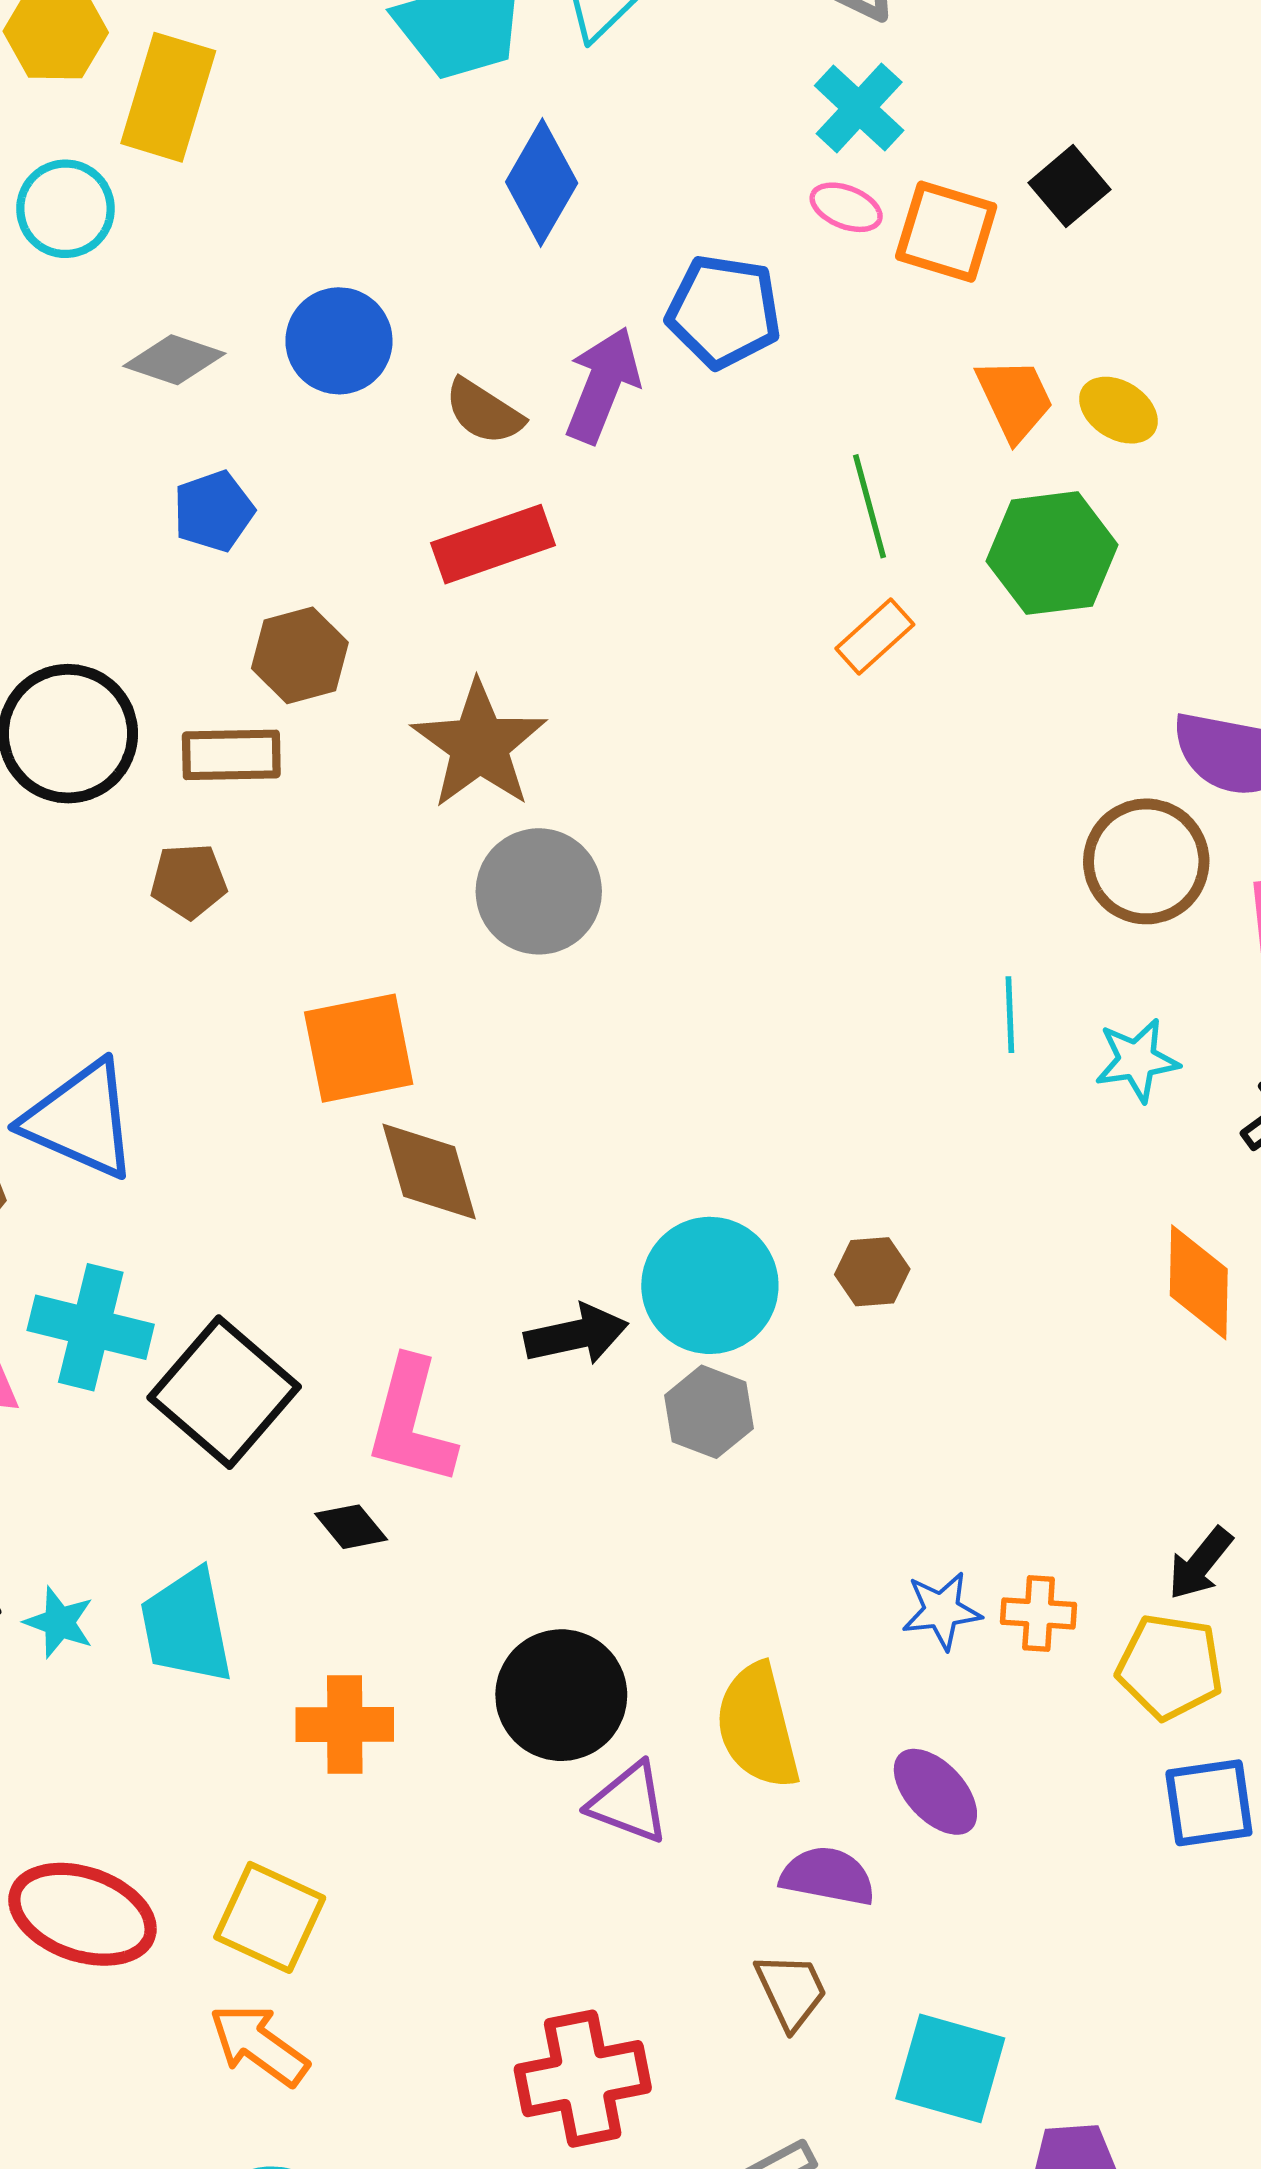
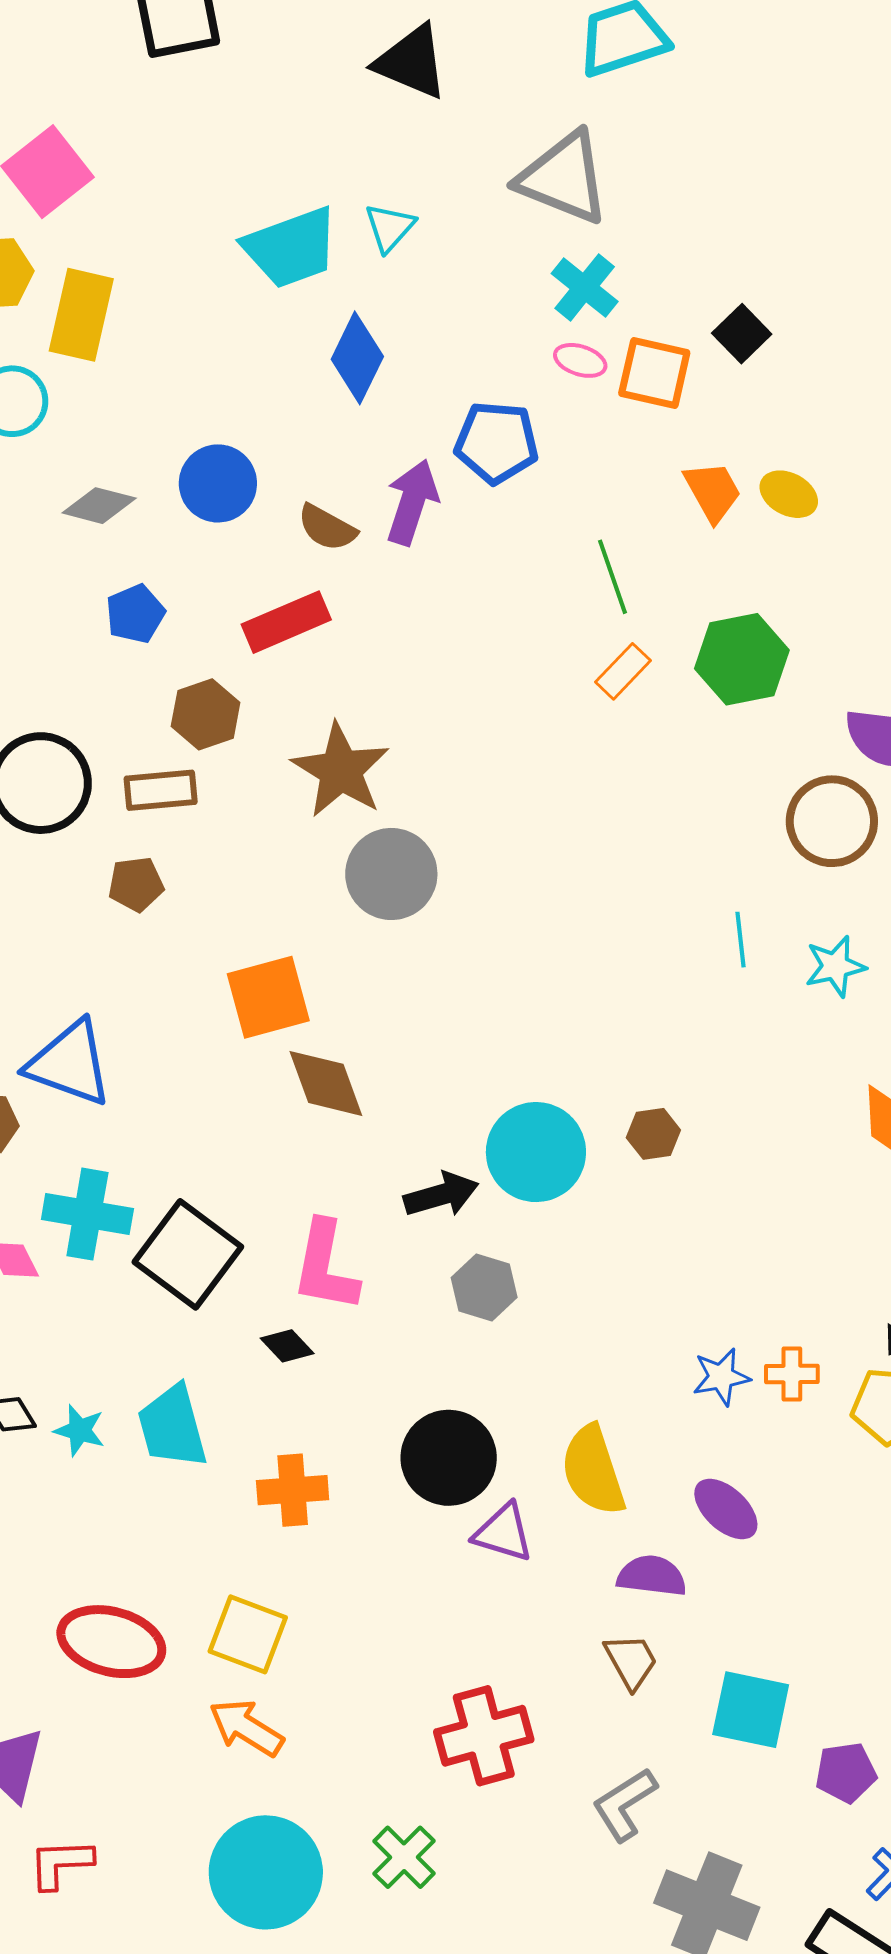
red rectangle: (493, 544) -> (286, 622), moved
green hexagon: (1052, 553) -> (742, 659), moved
gray hexagon: (709, 1412) -> (484, 1287), moved

